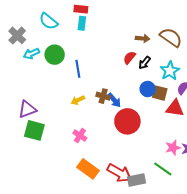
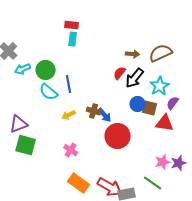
cyan semicircle: (49, 21) -> (49, 92), moved
brown semicircle: (171, 37) -> (161, 53), turned -60
black arrow: (145, 63) -> (135, 78), size x1.5

